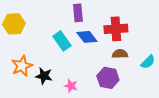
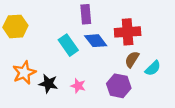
brown semicircle: (120, 54) -> (132, 59), turned -56
cyan semicircle: (148, 62) -> (153, 68), moved
pink star: (71, 86) -> (78, 86), moved

